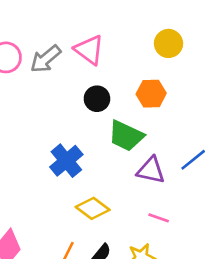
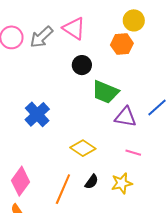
orange hexagon: (151, 94) -> (122, 44), moved
blue cross: (66, 161) -> (37, 114), moved

